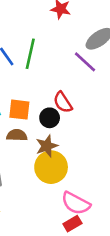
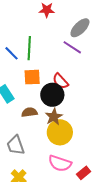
orange square: (19, 110) -> (32, 77), moved
black circle: (50, 118) -> (52, 95), size x1.5
pink semicircle: (76, 203) -> (60, 163), moved

